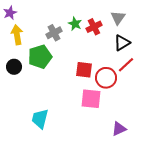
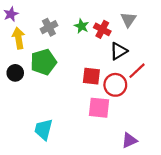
red cross: (94, 27) -> (102, 29), turned -35
gray cross: (54, 33) -> (49, 27), moved
black triangle: (122, 43) -> (119, 51), moved

